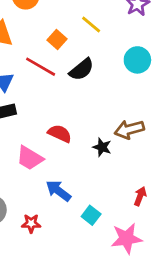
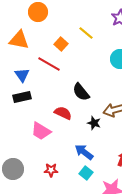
black semicircle: (82, 69) -> (81, 92), moved, turned 90
blue arrow: (58, 191) -> (84, 152), moved
red star: (31, 223) -> (51, 170), moved

